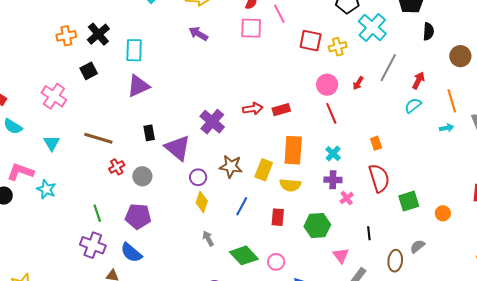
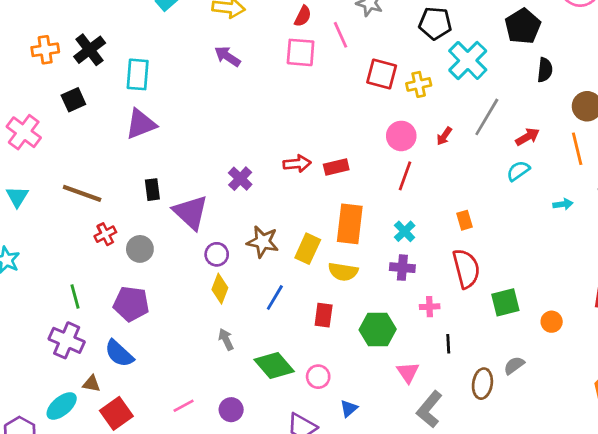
red arrow: (418, 80) -> (527, 137), turned 30
orange line: (452, 101) -> (577, 149), moved
red line: (331, 113) -> (405, 176), turned 40
purple cross: (212, 122) -> (240, 179), size x0.7
pink cross: (347, 198) -> (430, 307), moved, turned 32

